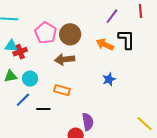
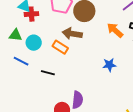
orange rectangle: (62, 90) -> (60, 47), moved
blue line: (23, 100) -> (21, 61), turned 56
black line: (43, 109) -> (48, 73), moved

